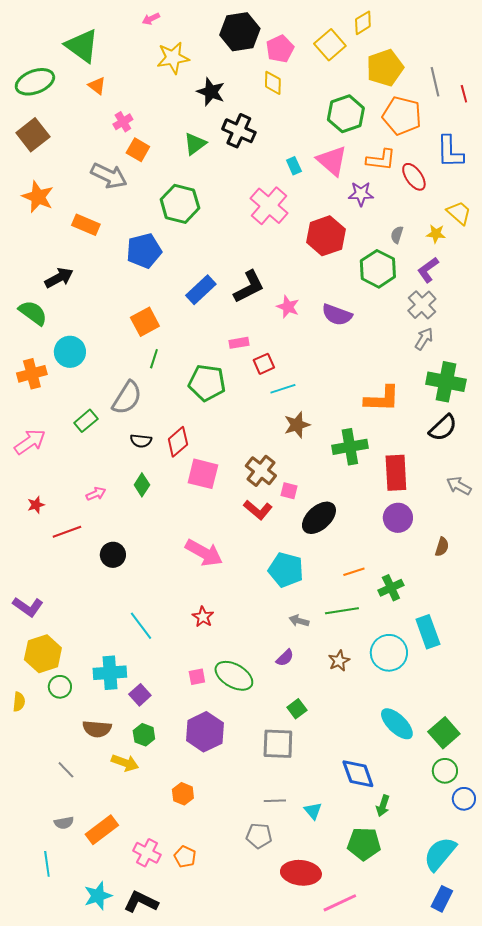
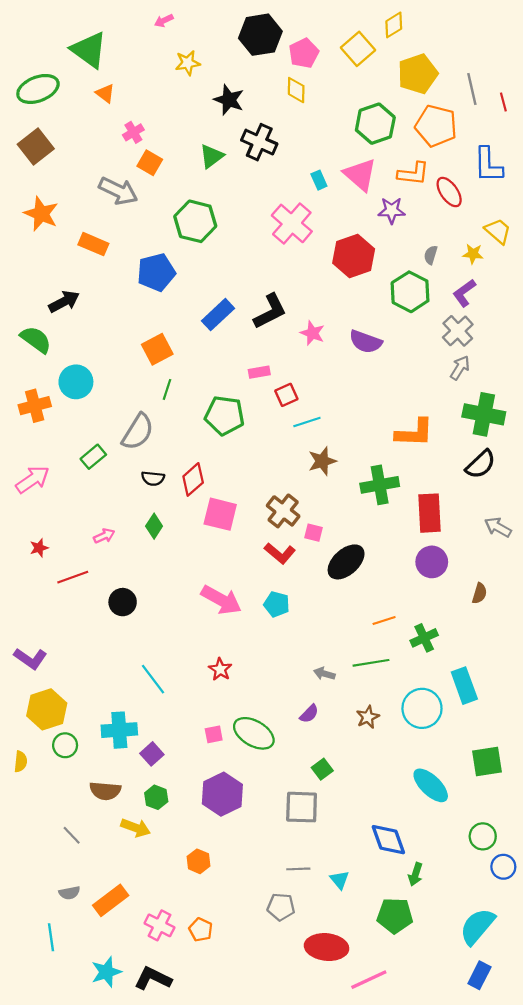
yellow star: (173, 58) -> (188, 63), size x0.7
cyan pentagon: (286, 570) -> (277, 604), moved, size x0.7
green square: (444, 733) -> (487, 762), moved, turned 32

